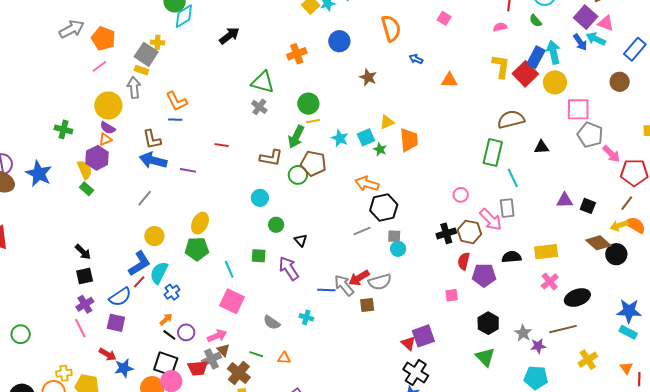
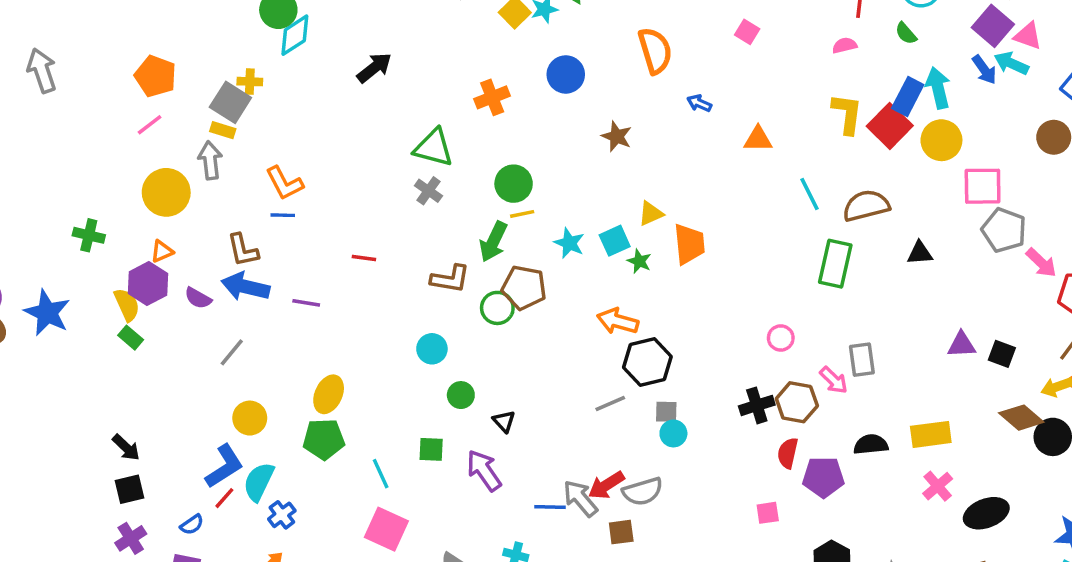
gray arrow: (72, 29) -> (42, 71), moved, turned -80
purple semicircle: (108, 128) -> (198, 298), moved
cyan line: (513, 178) -> (810, 194), moved
pink arrow: (491, 220) -> (834, 380), size x0.7
blue semicircle: (120, 297) -> (192, 525), size x0.6

